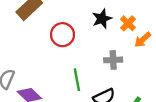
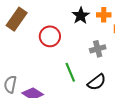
orange cross: (128, 23) -> (104, 15), turned -32

